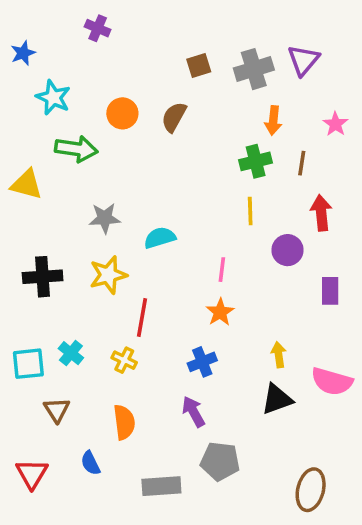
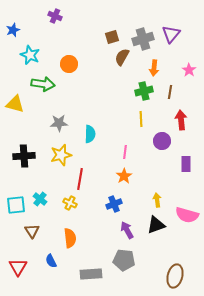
brown semicircle: (174, 117) -> (122, 57), moved
cyan semicircle: (160, 238) -> (90, 134), turned 108
purple arrow: (193, 412) -> (127, 230), moved

